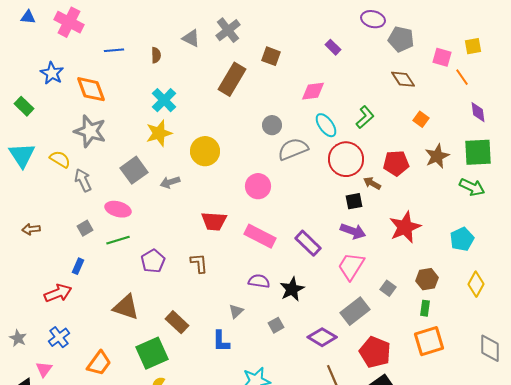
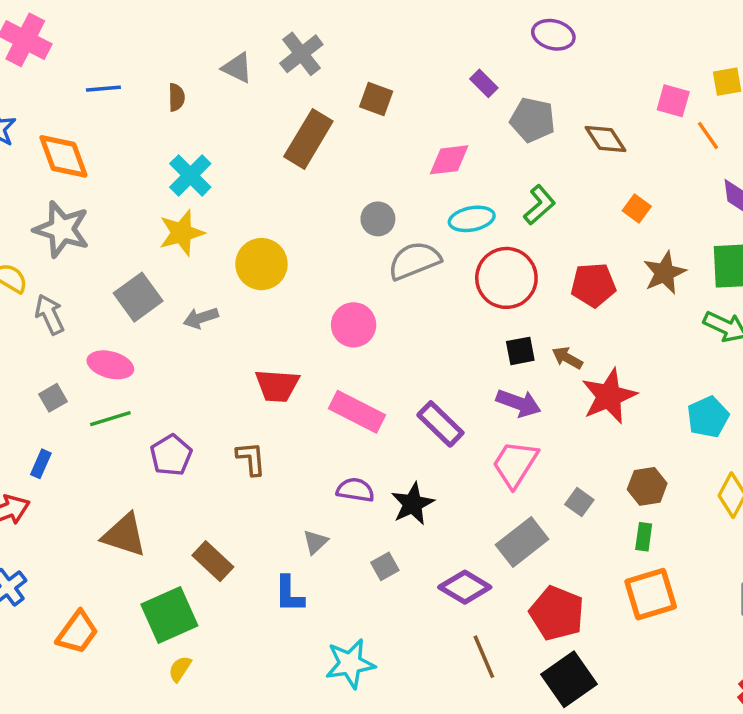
gray pentagon: (401, 39) -> (533, 120), moved
cyan ellipse: (326, 125) -> (472, 219), turned -65
brown arrow: (372, 183) -> (567, 358), moved

